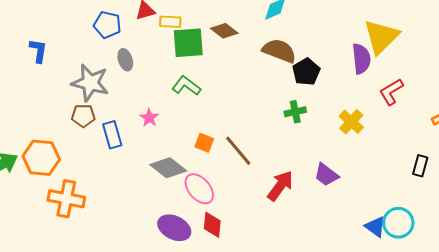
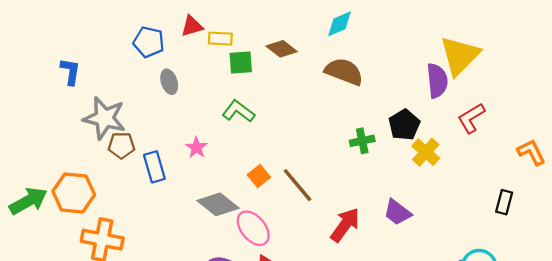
green square: (188, 43) -> (241, 62), size x0.7
black pentagon: (306, 72) -> (404, 125), moved
gray star: (90, 83) -> (104, 118), moved
orange square: (204, 143) -> (259, 176), turned 30

